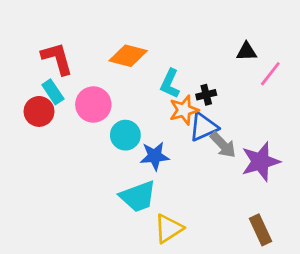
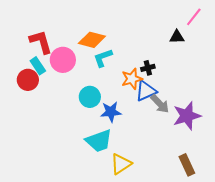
pink line: (270, 74) -> (194, 17), moved
cyan L-shape: (170, 84) -> (103, 58), moved, turned 45
pink circle: (93, 104) -> (63, 60), moved

